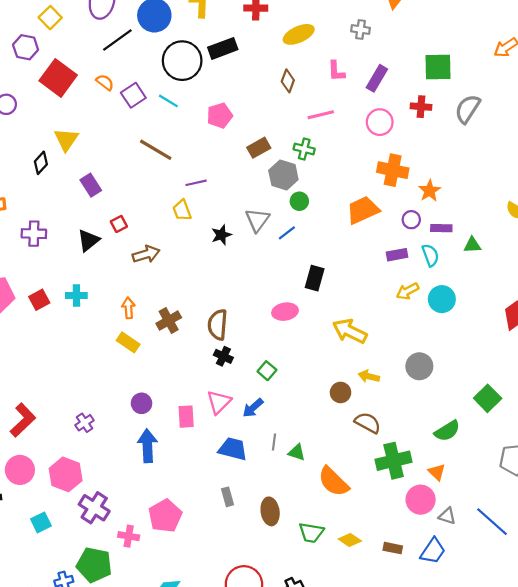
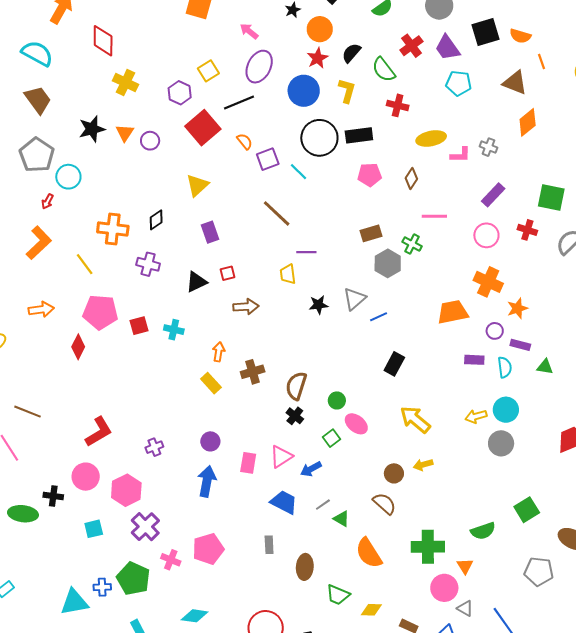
black line: (117, 40) -> (239, 102), moved
pink L-shape: (336, 71) -> (460, 155), moved, turned -100
pink pentagon: (220, 116) -> (370, 175), moved
black diamond: (41, 163) -> (156, 220), moved
green circle: (299, 201) -> (337, 400), moved
yellow arrow: (408, 291) -> (476, 416), moved
pink ellipse: (285, 312) -> (356, 424), moved, turned 35
gray circle: (419, 366) -> (501, 443), moved
yellow arrow: (369, 376) -> (423, 465), turned -42
brown semicircle: (368, 423) -> (384, 504), moved
gray line: (274, 442) -> (323, 505), turned 35
yellow diamond: (350, 540) -> (371, 610), turned -45

